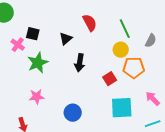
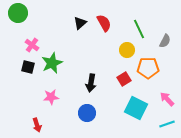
black square: (33, 34) -> (28, 67), moved
black triangle: (66, 39) -> (80, 23), moved
yellow circle: (121, 50) -> (127, 50), moved
black arrow: (80, 63) -> (91, 83), moved
cyan square: (122, 108) -> (136, 108), turned 30

